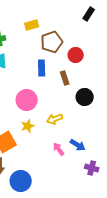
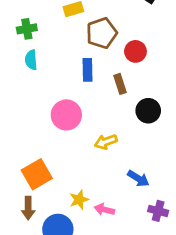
yellow star: (28, 126) -> (79, 200), moved
pink arrow: (59, 149) -> (104, 210), moved, turned -40

